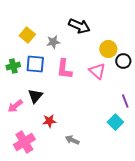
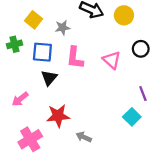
yellow circle: (108, 49) -> (124, 15), moved
green cross: (13, 66) -> (15, 44), moved
black triangle: (35, 96) -> (49, 78), moved
red star: (49, 121) -> (58, 116), size x1.5

